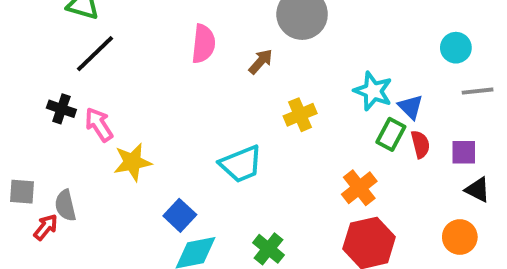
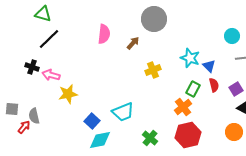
pink arrow: (99, 125) -> (51, 75), turned -42
green rectangle: (391, 134) -> (193, 89), moved
purple square: (464, 152) -> (236, 89), turned -32
cyan trapezoid: (241, 164) -> (123, 112), moved
green cross: (269, 249) -> (150, 138), moved

